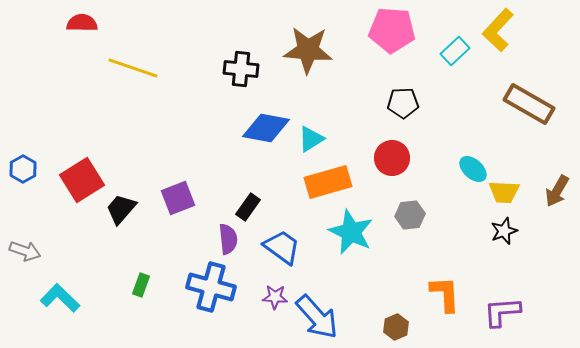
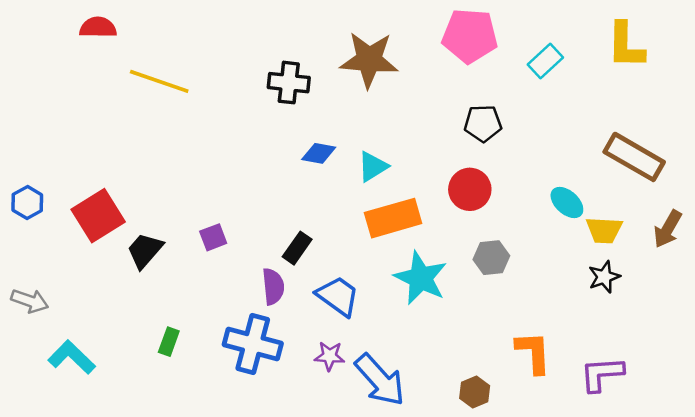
yellow L-shape: (498, 30) -> (626, 45), moved, turned -42
brown rectangle: (529, 104) -> (634, 157), moved
blue diamond: (266, 128) -> (319, 153), size x0.6
purple square: (178, 198) -> (213, 237), size x0.7

